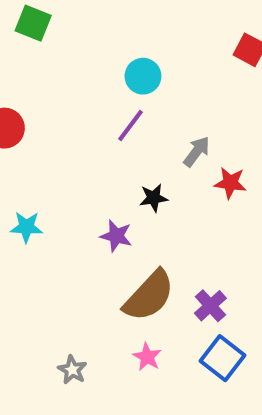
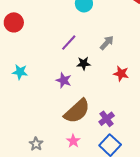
purple line: (131, 125) -> (69, 43), moved
red star: (230, 183) -> (121, 74), moved

